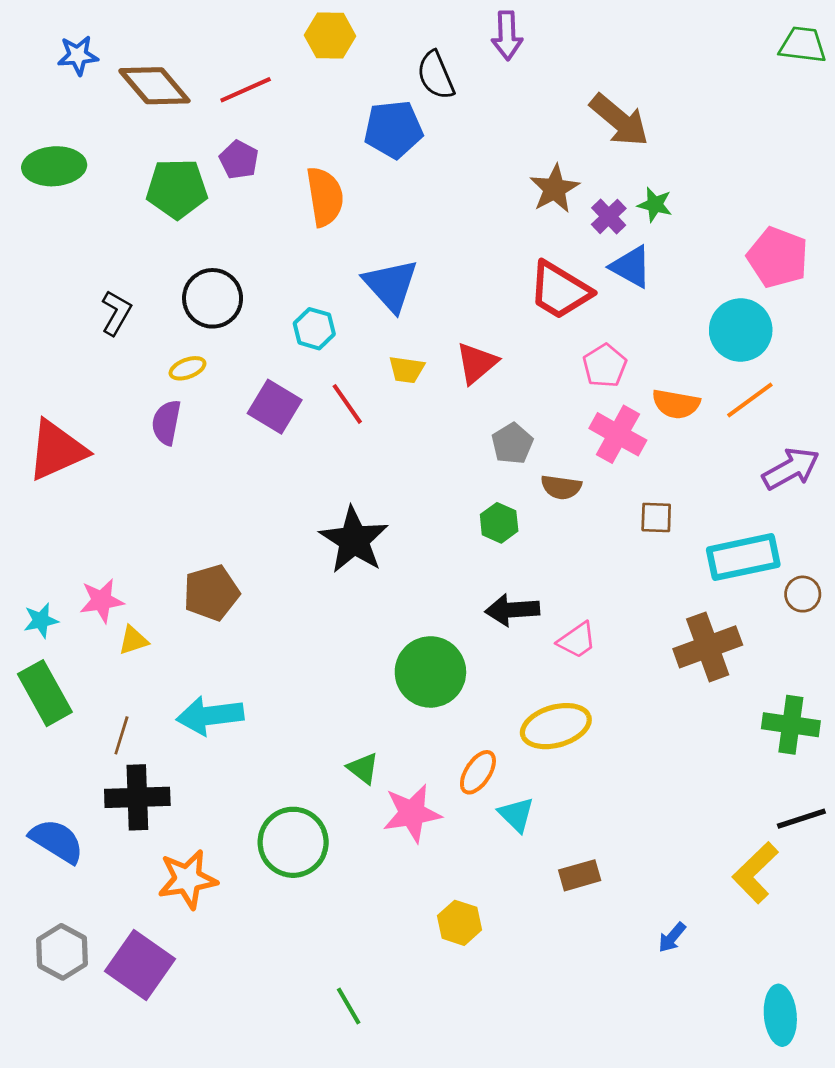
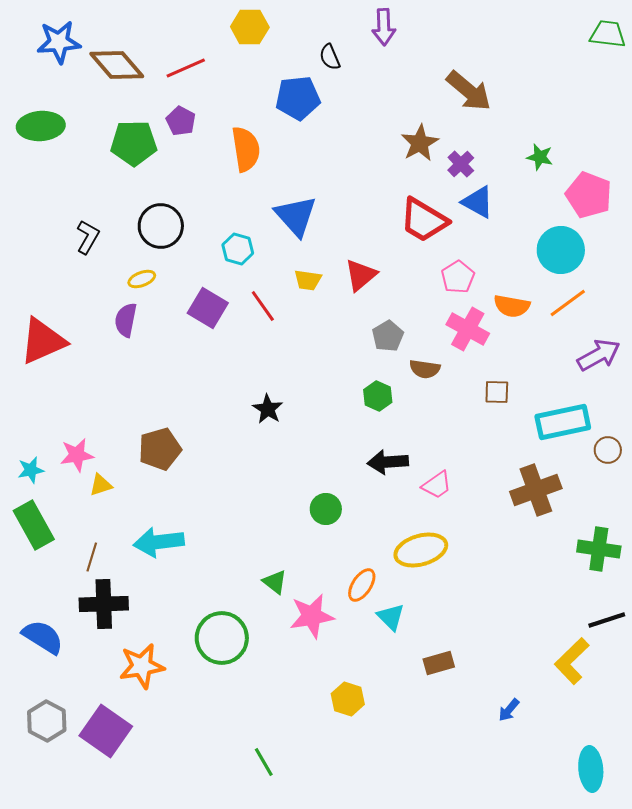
blue star: (78, 55) -> (59, 42), size x1.4
black semicircle: (436, 75) -> (330, 57), size x0.7
green star: (655, 205) -> (540, 157), moved
black star: (354, 540) -> (268, 409), size x0.6
green circle: (430, 672) -> (326, 509), size x0.6

